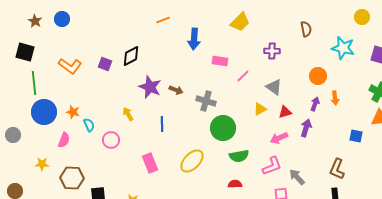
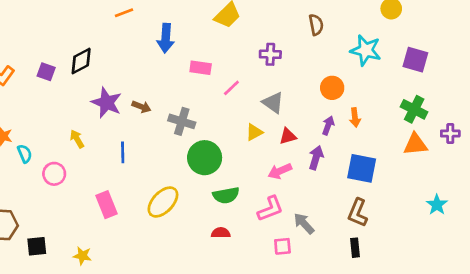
blue square: (356, 136) -> (362, 168), moved, size x1.6

